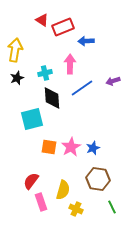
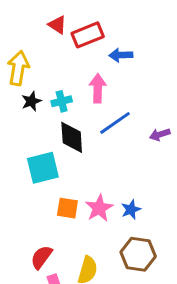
black star: (17, 78) -> (31, 101), moved
purple arrow: (113, 81) -> (160, 134), moved

